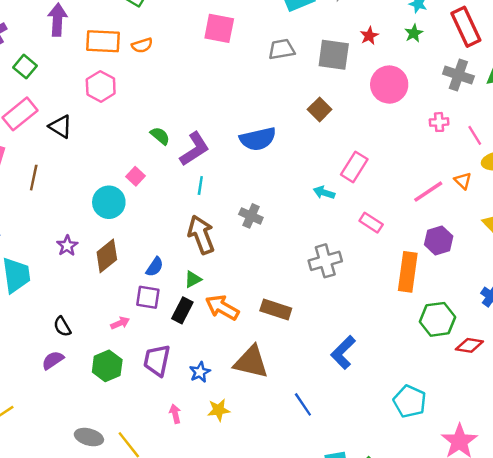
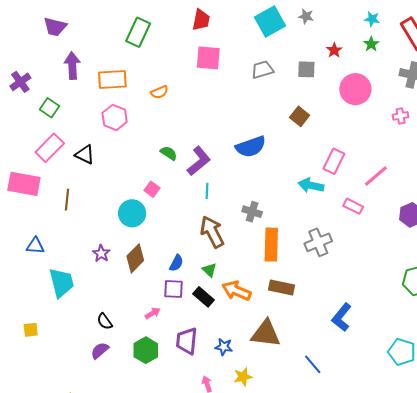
orange semicircle: (142, 45) -> (159, 92), moved
gray square: (334, 55) -> (306, 69), size x0.7
pink line: (428, 192) -> (376, 176), moved
cyan arrow: (324, 193) -> (311, 185), size x1.4
orange rectangle: (408, 272) -> (271, 245), moved
green triangle: (193, 279) -> (209, 270), turned -42
black rectangle: (182, 310) -> (203, 297), turned -70
blue star: (200, 372) -> (224, 347), turned -30

